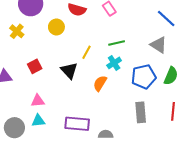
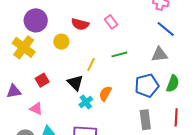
yellow cross: (17, 31) -> (24, 47), size x1.6
gray triangle: (158, 45) -> (160, 54), turned -36
cyan cross: (114, 63) -> (86, 102), moved
pink triangle: (38, 101) -> (36, 109), moved, turned 32

